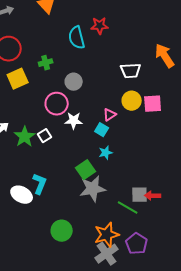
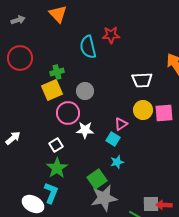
yellow square: (18, 79) -> (52, 90), moved
green star: (25, 137) -> (57, 168), moved

